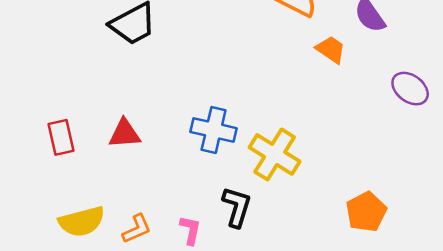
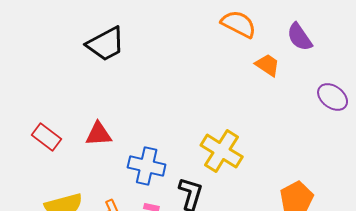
blue cross: (214, 130) -> (147, 166), moved
red rectangle: (61, 137) -> (47, 137), turned -40

